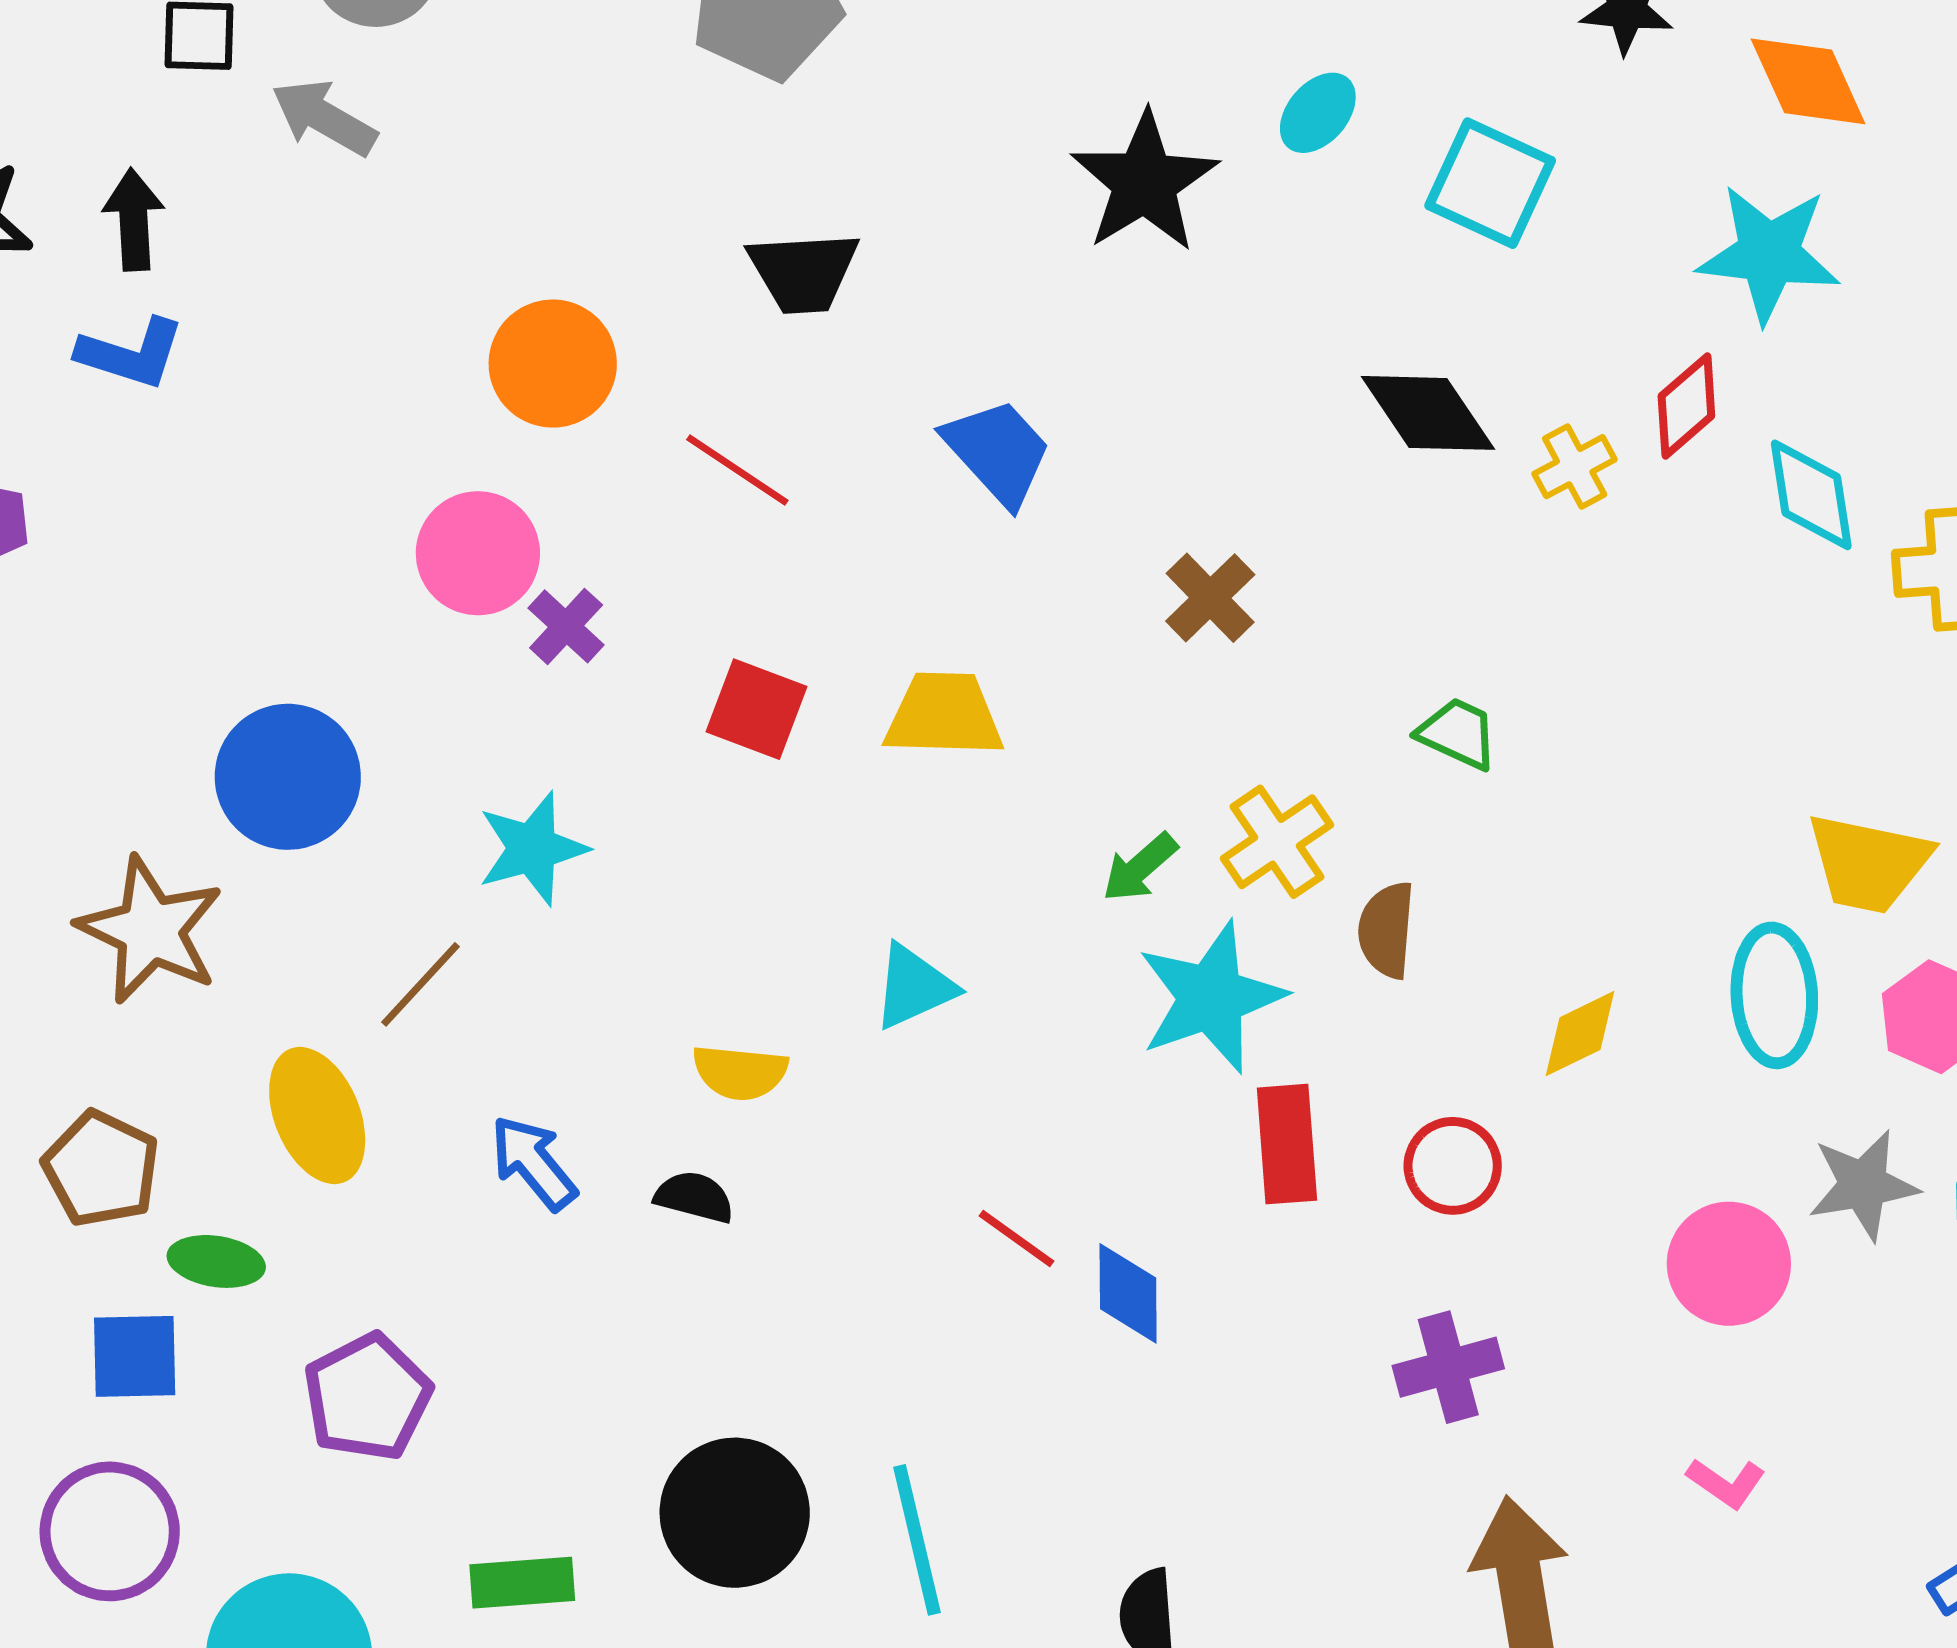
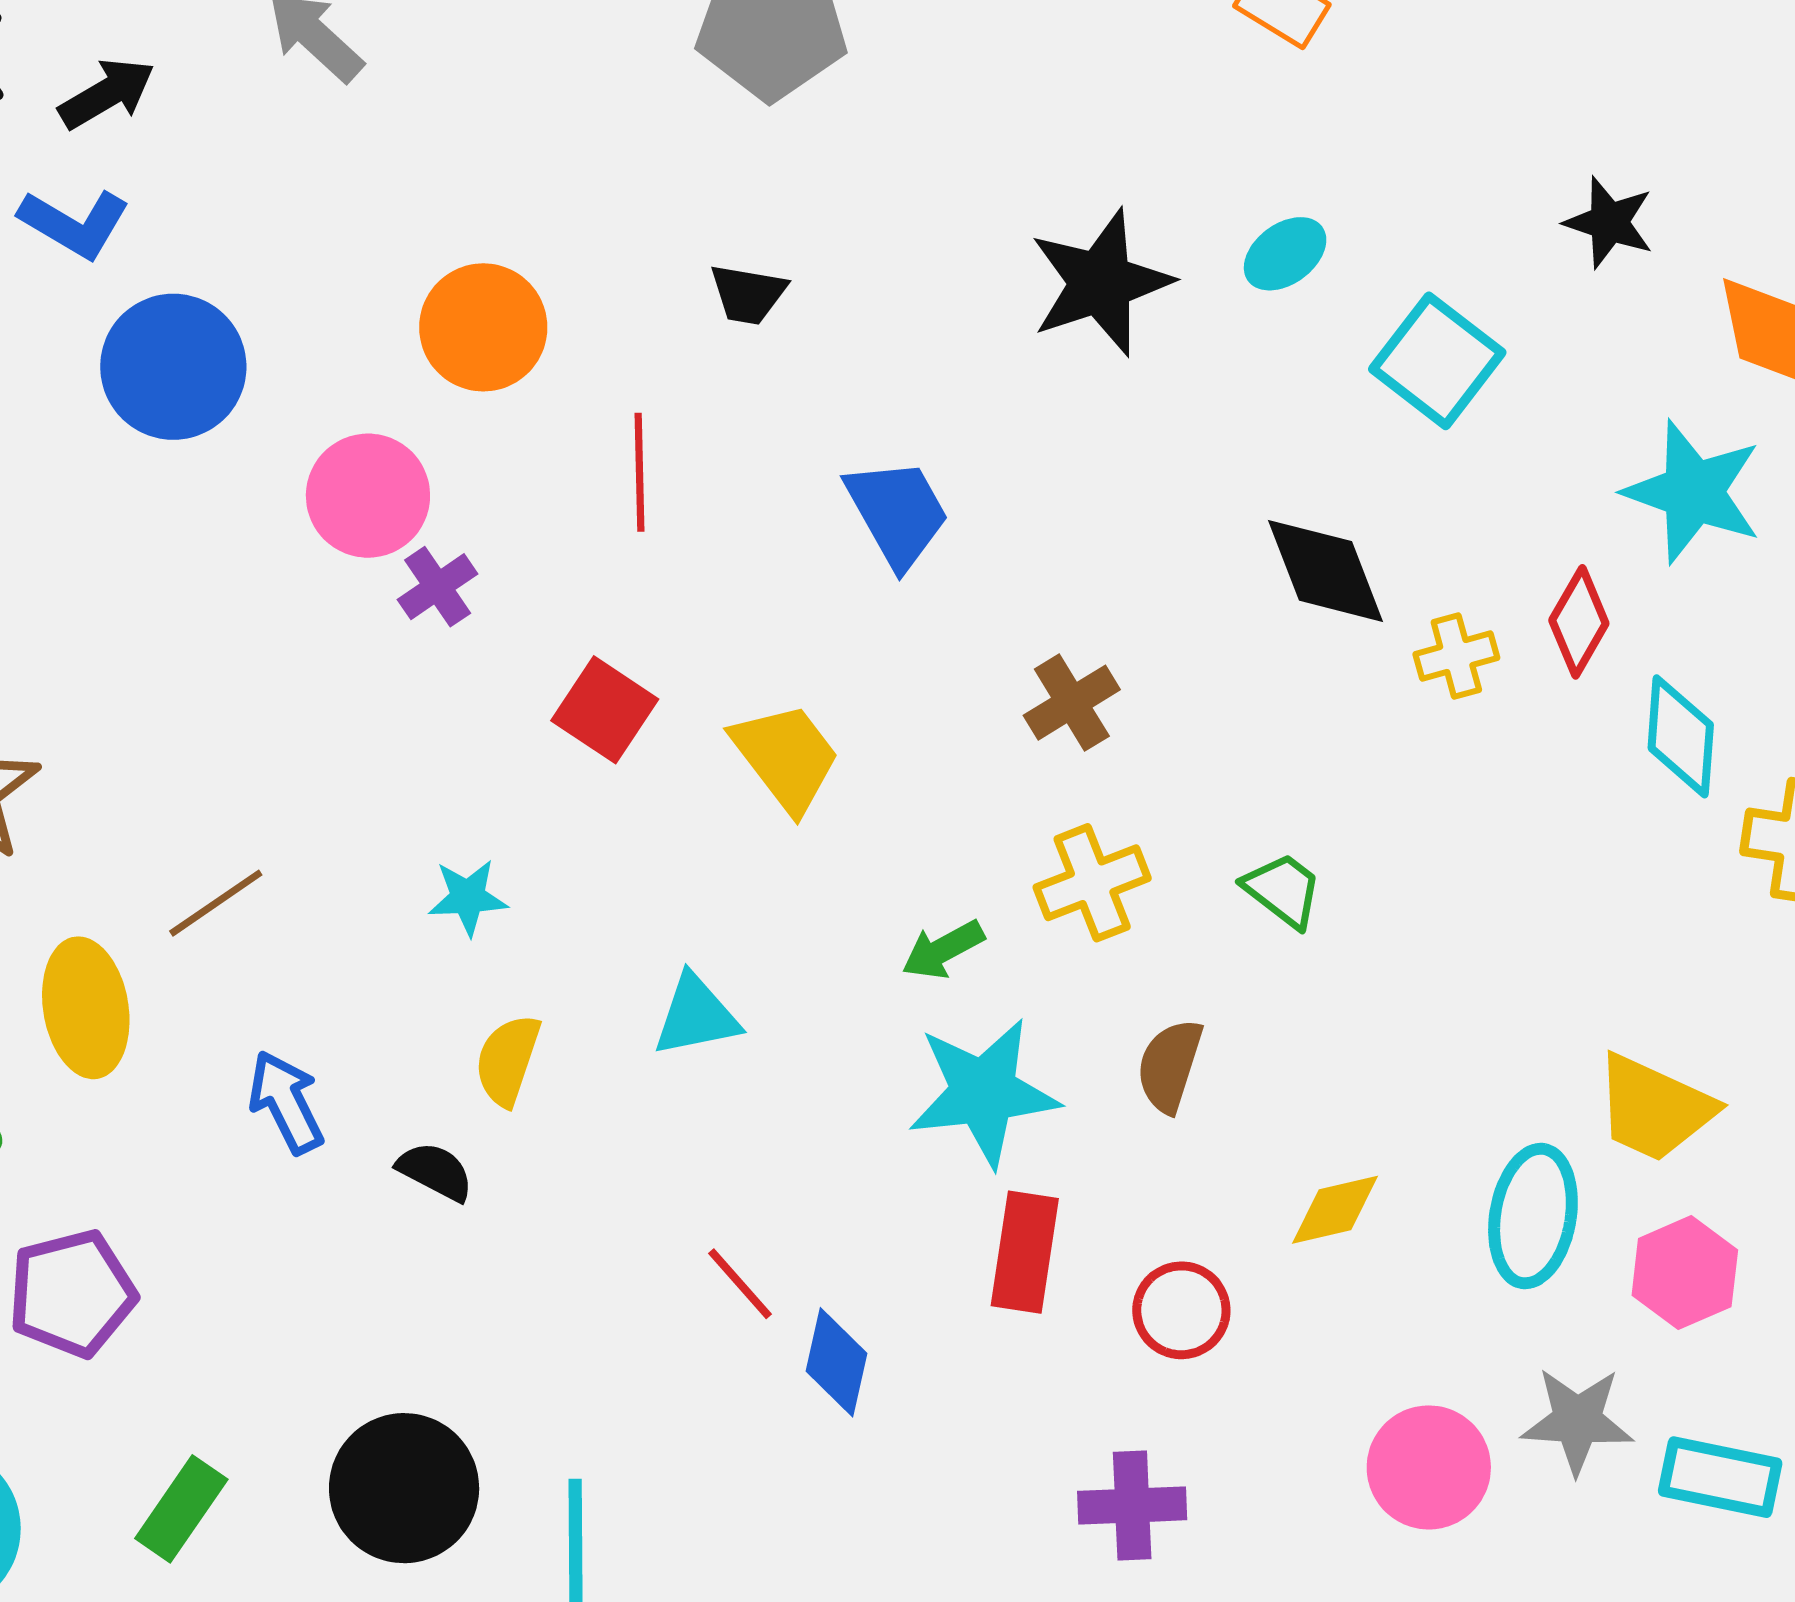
black arrow: (134, 220) -> (107, 94), turned 50
black trapezoid: (803, 272) -> (748, 294), size x0.7
red diamond: (1686, 406) -> (1579, 622), turned -32
red line: (737, 470) -> (639, 472), turned 42
yellow trapezoid: (944, 715) -> (786, 757), turned 38
blue circle: (288, 777) -> (173, 367), moved
yellow cross: (1277, 842) -> (1092, 883), moved
cyan star: (532, 848) -> (468, 897), moved, size x0.7
yellow semicircle: (740, 1072) -> (508, 1060), turned 90
green rectangle: (522, 1583) -> (181, 1509), turned -64

